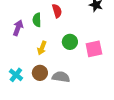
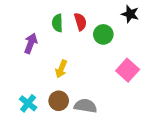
green semicircle: (37, 20) -> (57, 23), moved
green circle: (70, 42) -> (103, 34), moved
pink square: (94, 49) -> (128, 70), turned -36

